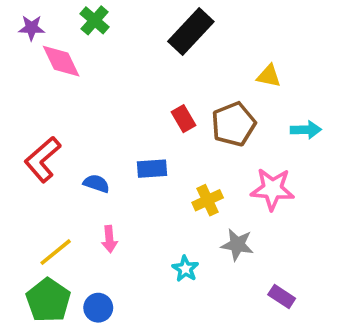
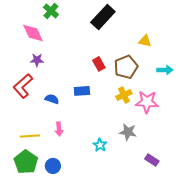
purple star: (32, 28) -> (37, 60), moved
yellow cross: (208, 200) -> (124, 95), moved
yellow line: (56, 252) -> (30, 136), turned 36

